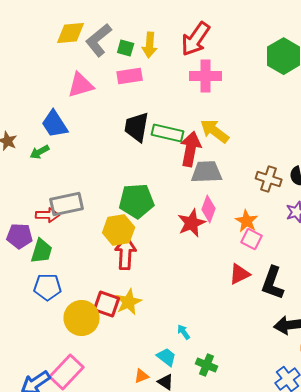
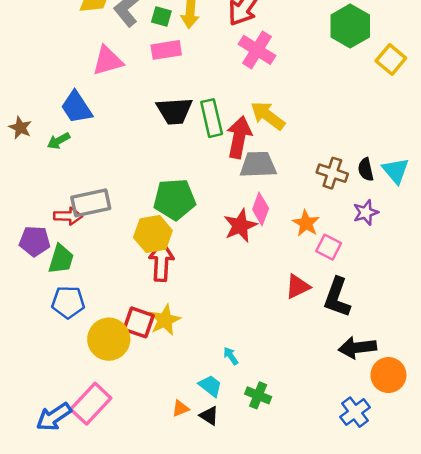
pink cross: (206, 76) -> (257, 50), turned 32
black trapezoid: (137, 127) -> (175, 111), turned -104
green rectangle: (168, 133) -> (212, 118), turned 64
pink square: (252, 239) -> (329, 247), moved

